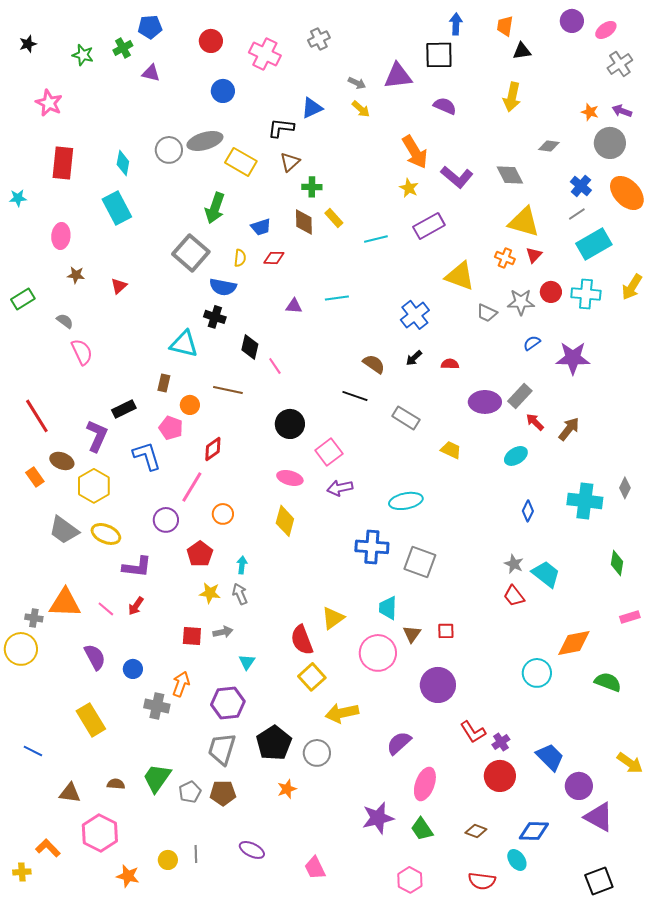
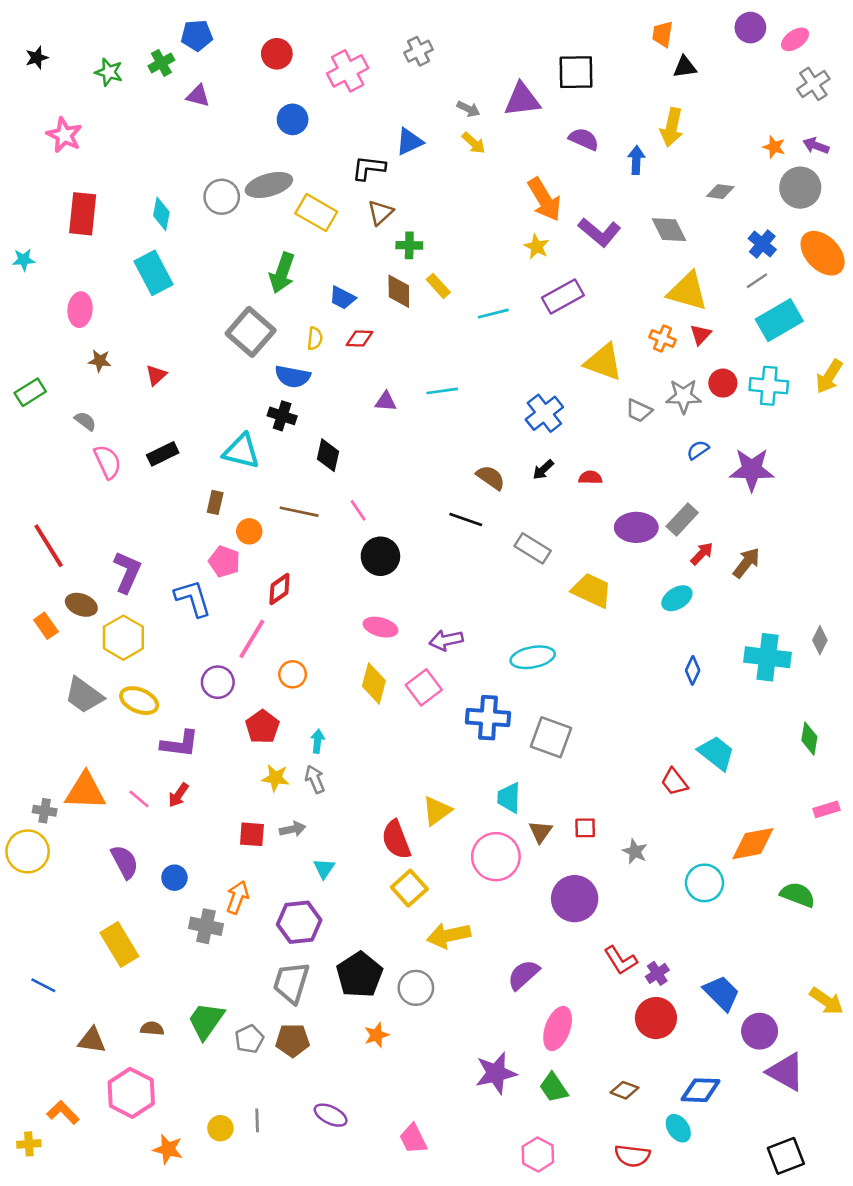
blue arrow: (456, 24) -> (636, 160), moved
pink cross: (265, 54) -> (348, 71), turned 36
blue trapezoid: (261, 227) -> (342, 298), turned 45
pink line: (275, 366) -> (358, 510), moved
black rectangle: (124, 409) -> (163, 454), moved
red arrow: (535, 422) -> (702, 554), turned 90
yellow trapezoid: (451, 450) -> (592, 590), size x1.5
pink square: (329, 452) -> (424, 687), moved
gray star: (514, 564) -> (635, 851), moved

